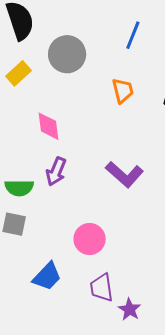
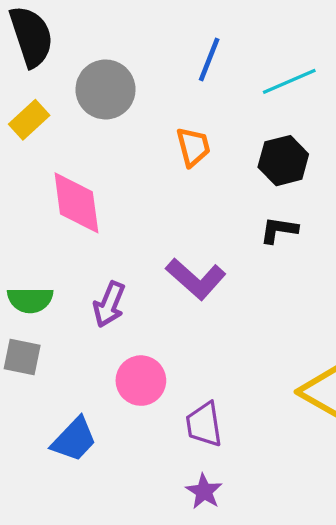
pink diamond: (49, 126) -> (76, 203), size x1.4
purple arrow: (56, 172) -> (109, 304), moved
purple trapezoid: (102, 288) -> (204, 424), moved

